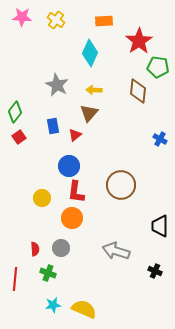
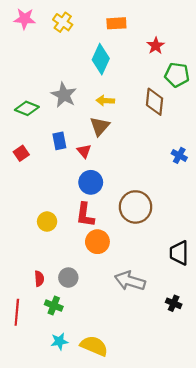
red star: (139, 41) -> (156, 46), size x0.6
green diamond: (15, 112) -> (27, 108), moved, turned 75
red triangle: (75, 135) -> (84, 151), turned -32
blue circle: (69, 166) -> (91, 182), moved
orange circle: (72, 218) -> (97, 242), moved

